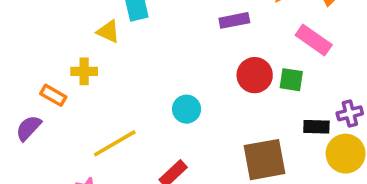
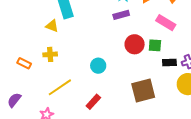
yellow cross: (84, 71) -> (50, 54), moved
black rectangle: (316, 127) -> (169, 62), moved
purple semicircle: (28, 128) -> (14, 100), moved

